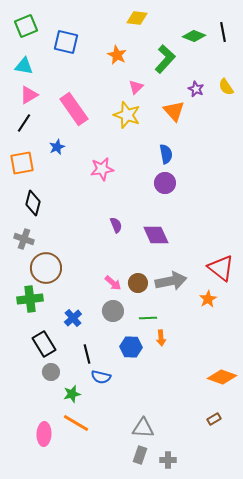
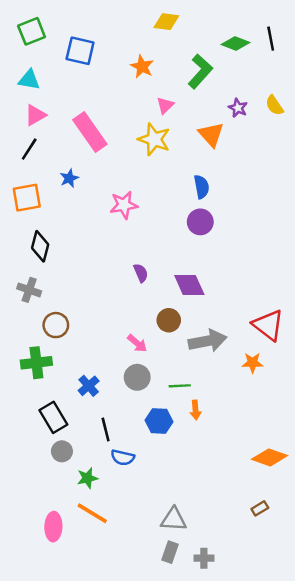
brown circle: (46, 268) -> (56, 325), size x0.7
brown circle: (138, 283) -> (169, 320), moved
orange star: (208, 299) -> (252, 363), turned 30

